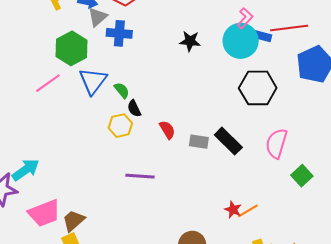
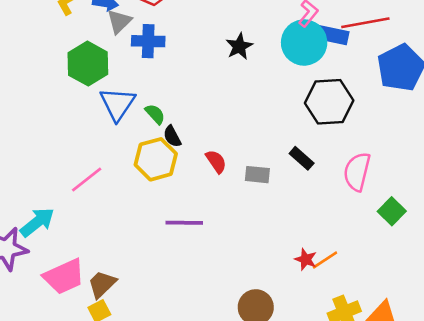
blue rectangle: (263, 36) -> (332, 35), size x1.4
black star: (190, 41) -> (239, 46), turned -30
pink line: (48, 83) -> (87, 179), moved
yellow hexagon: (120, 126) -> (156, 159), size x1.4
black rectangle: (228, 141) -> (302, 158), moved, size x0.7

